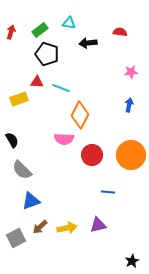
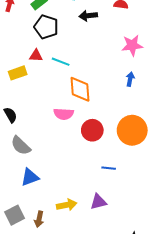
pink star: (131, 72) -> (132, 45), size x1.5
orange diamond: (80, 115) -> (80, 89), turned -32
brown arrow: (40, 227) -> (39, 219), moved, turned -35

